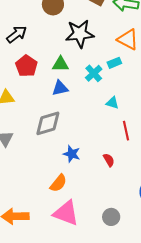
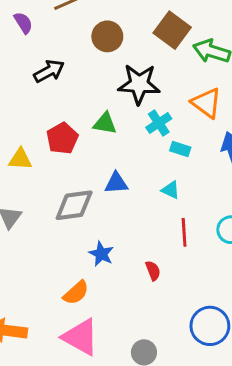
cyan rectangle: (114, 63) -> (180, 149), moved, turned 32
red pentagon: (26, 66) -> (62, 138), moved
cyan cross: (94, 73) -> (159, 123), moved
blue triangle: (60, 88) -> (116, 183), moved

